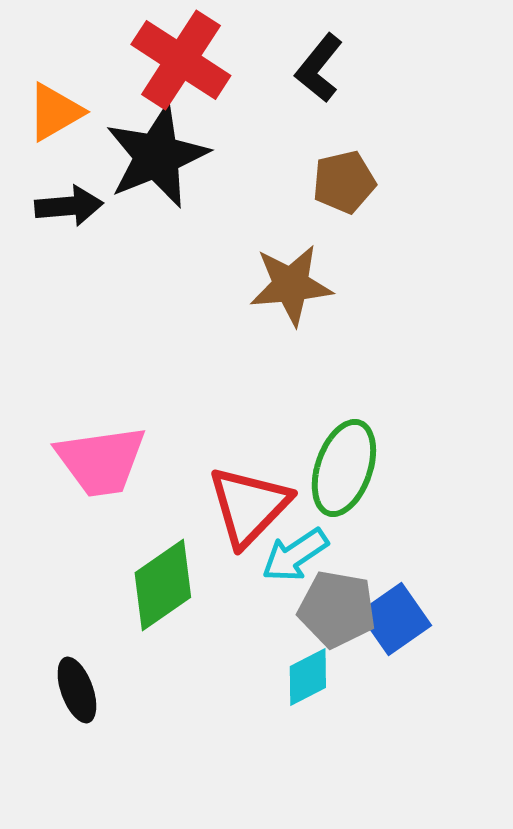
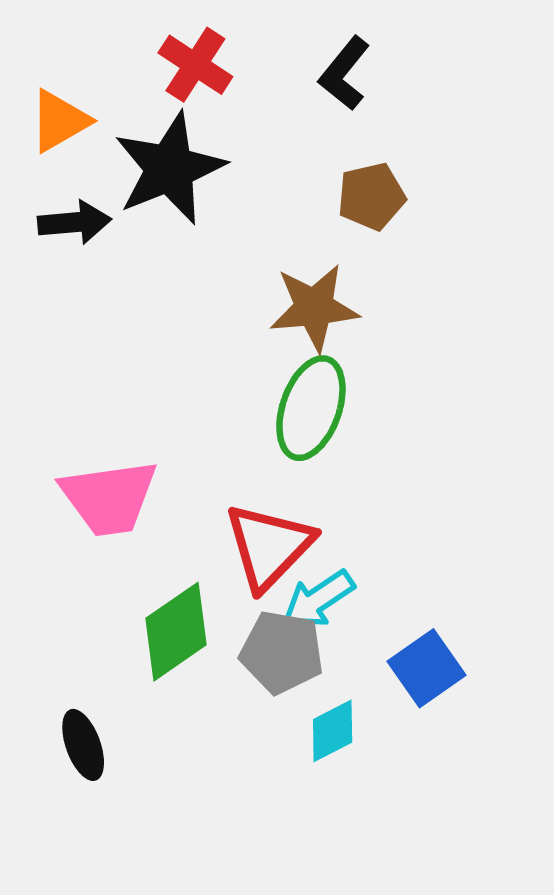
red cross: (181, 60) -> (195, 65), size x0.7
green ellipse: (344, 468) -> (311, 408), moved
gray pentagon: (337, 609) -> (282, 652), moved

